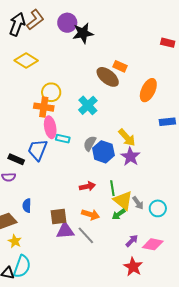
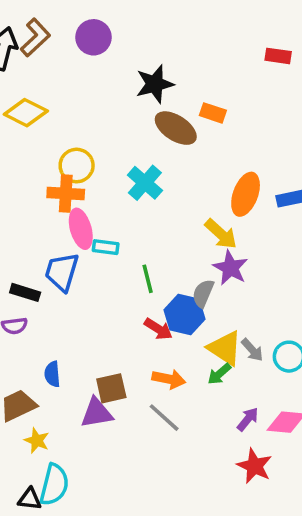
black star: (83, 33) -> (155, 84), moved
orange rectangle: (120, 66) -> (213, 113), moved
orange ellipse: (148, 90) -> (246, 194), moved
gray semicircle: (90, 143) -> (203, 293), moved
blue hexagon: (103, 152) -> (185, 314), moved
red arrow: (87, 186) -> (158, 329), turned 49
green line: (112, 188) -> (148, 279), moved
purple triangle: (65, 231) -> (97, 413), moved

